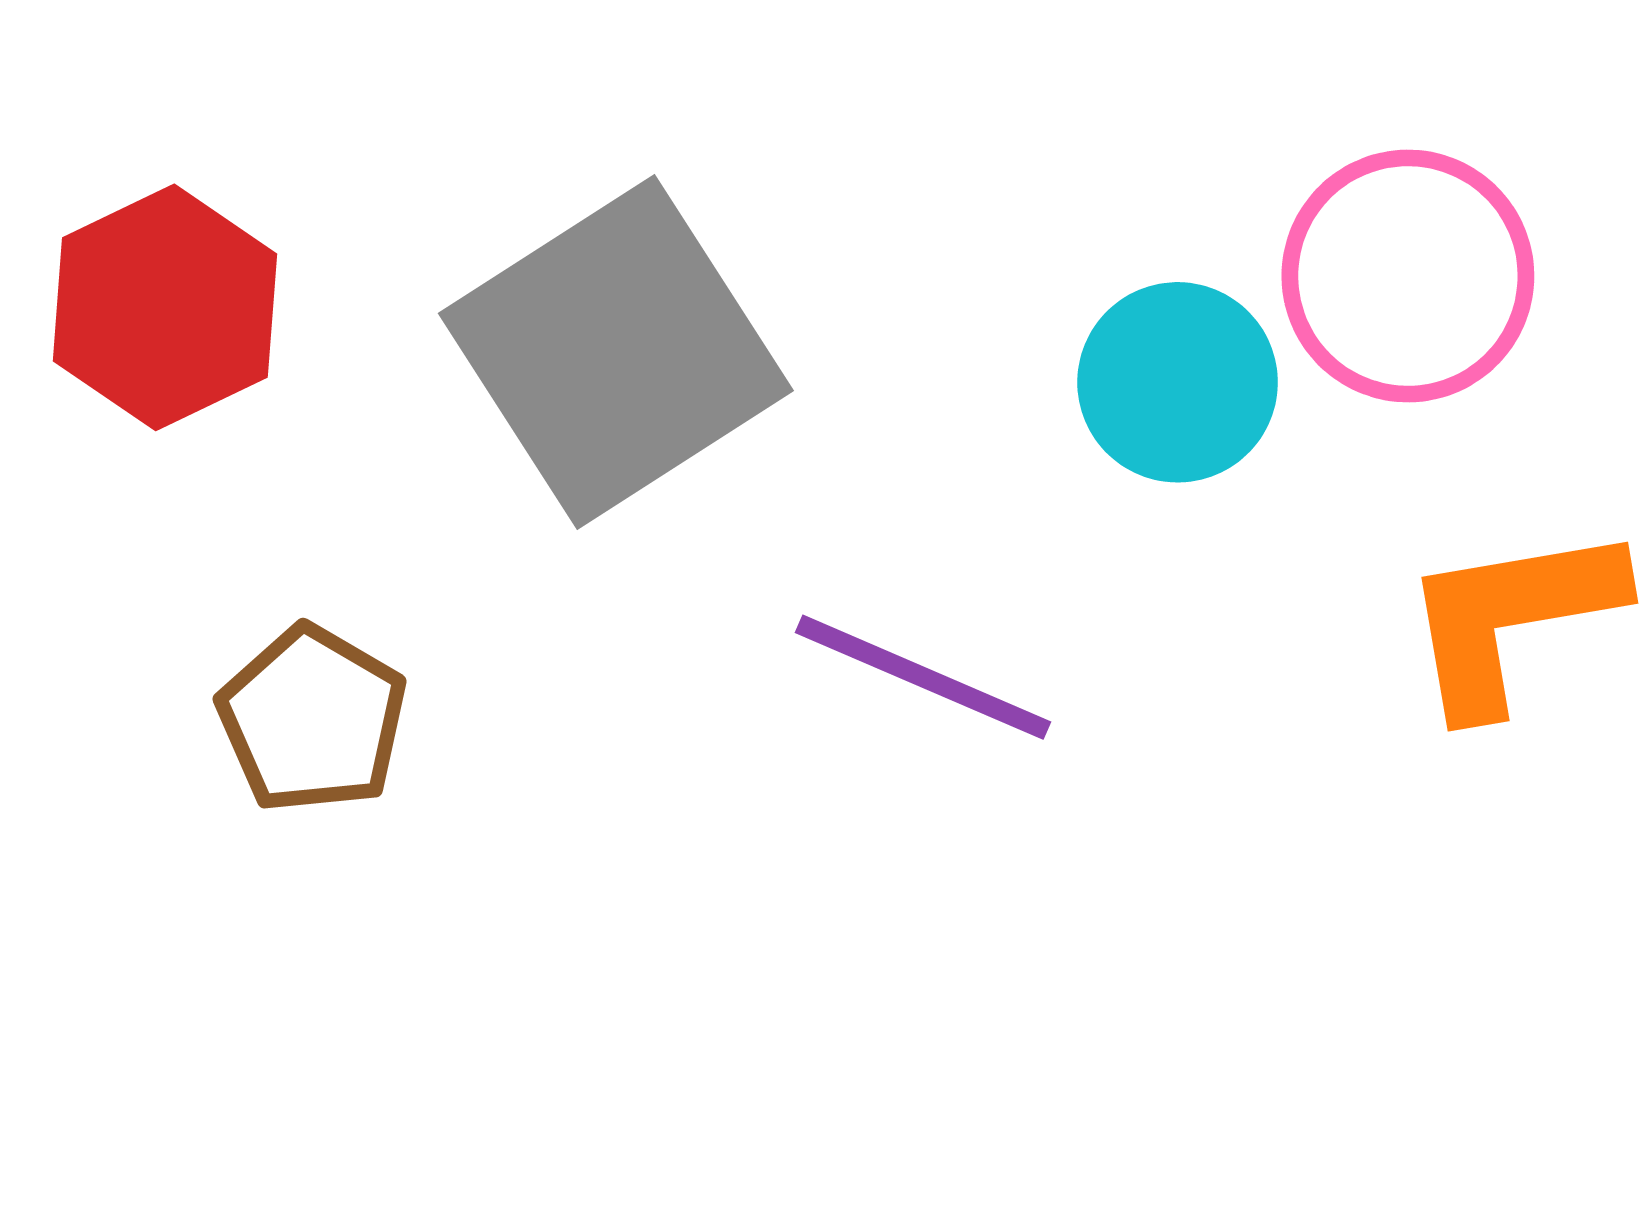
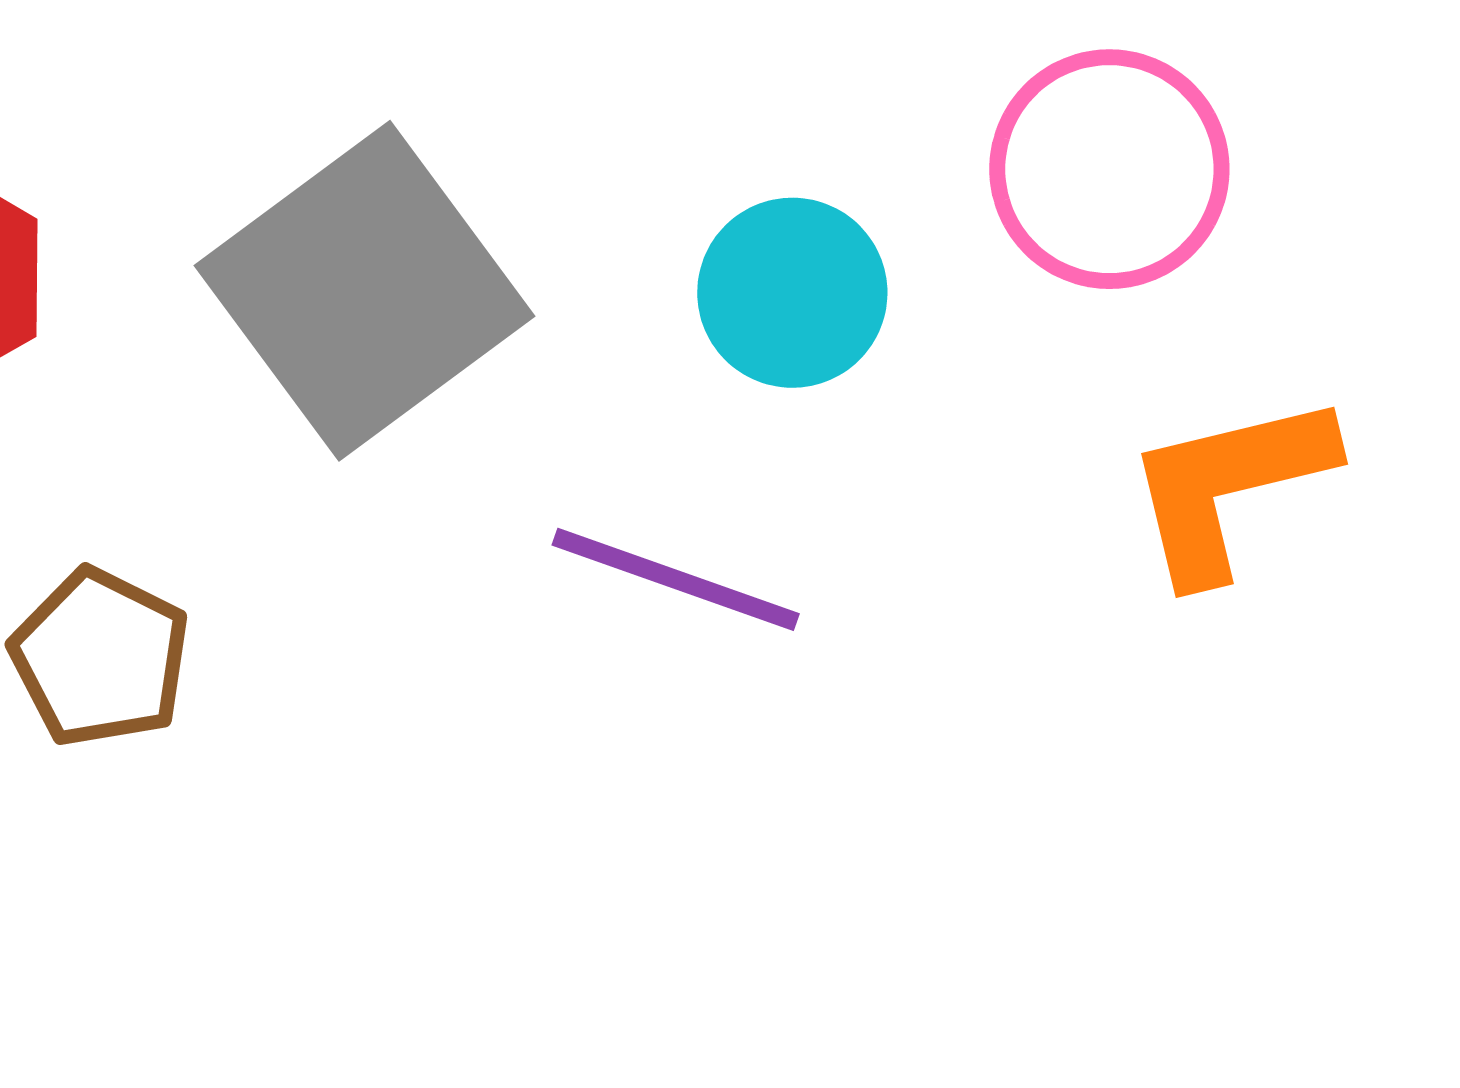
cyan circle: (1178, 382) -> (792, 293), moved

